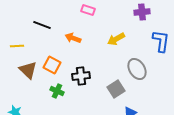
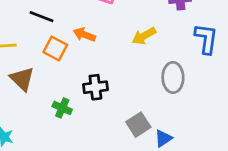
orange square: (52, 65) -> (55, 48), moved
gray ellipse: (137, 69) -> (173, 77), turned 30
gray square: (116, 89) -> (138, 125), moved

